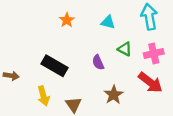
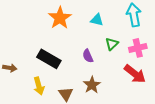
orange star: (67, 20) -> (60, 18), size x1.6
green triangle: (125, 49) -> (112, 44), turned 48
brown star: (114, 95) -> (92, 85), moved

